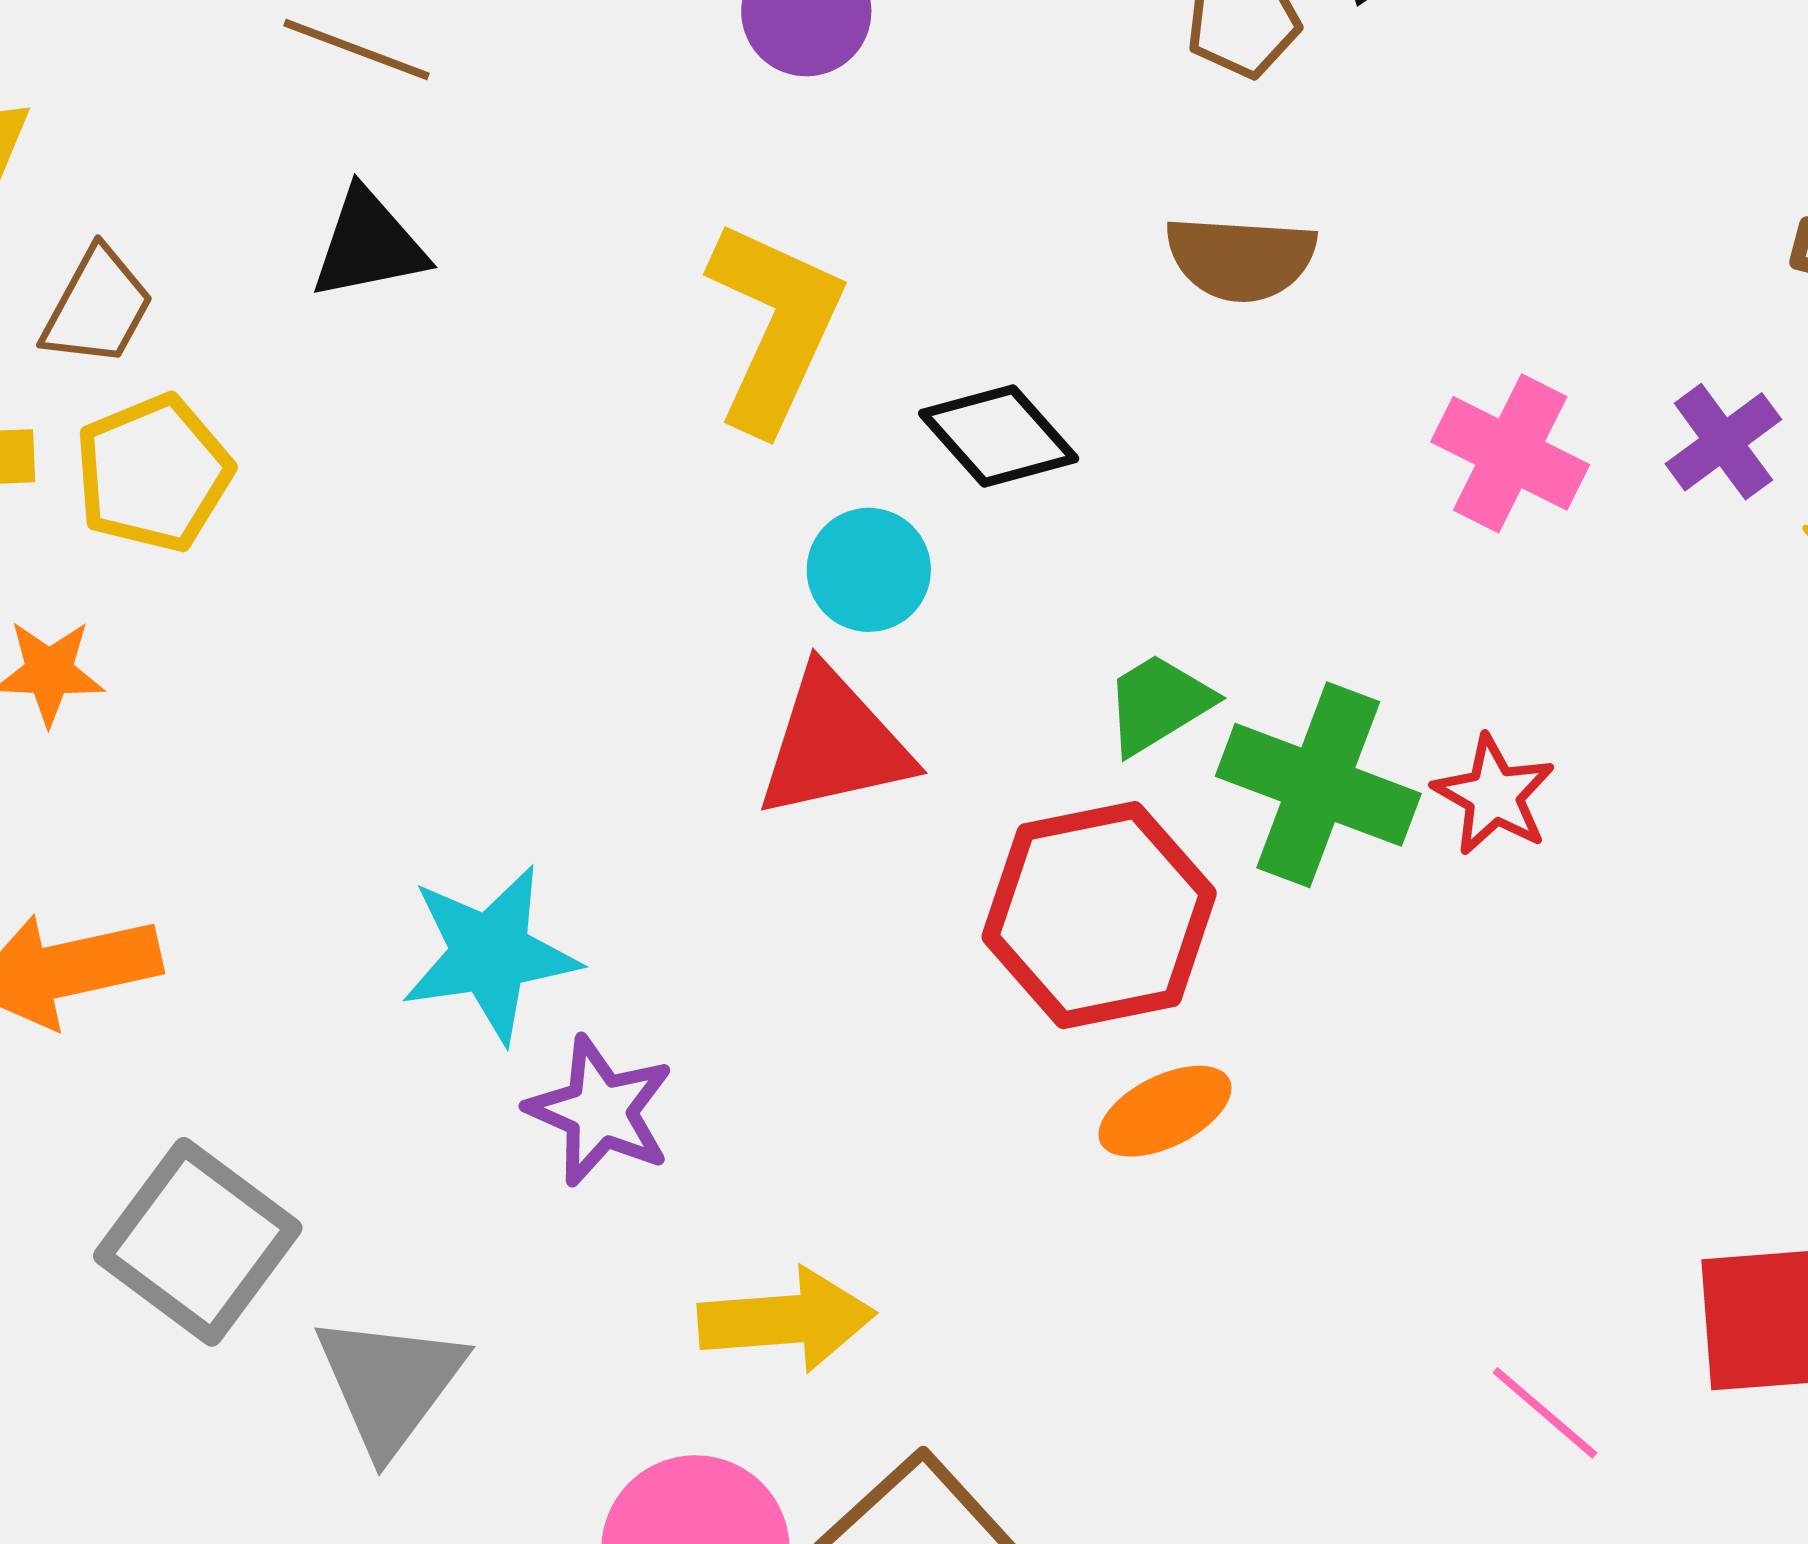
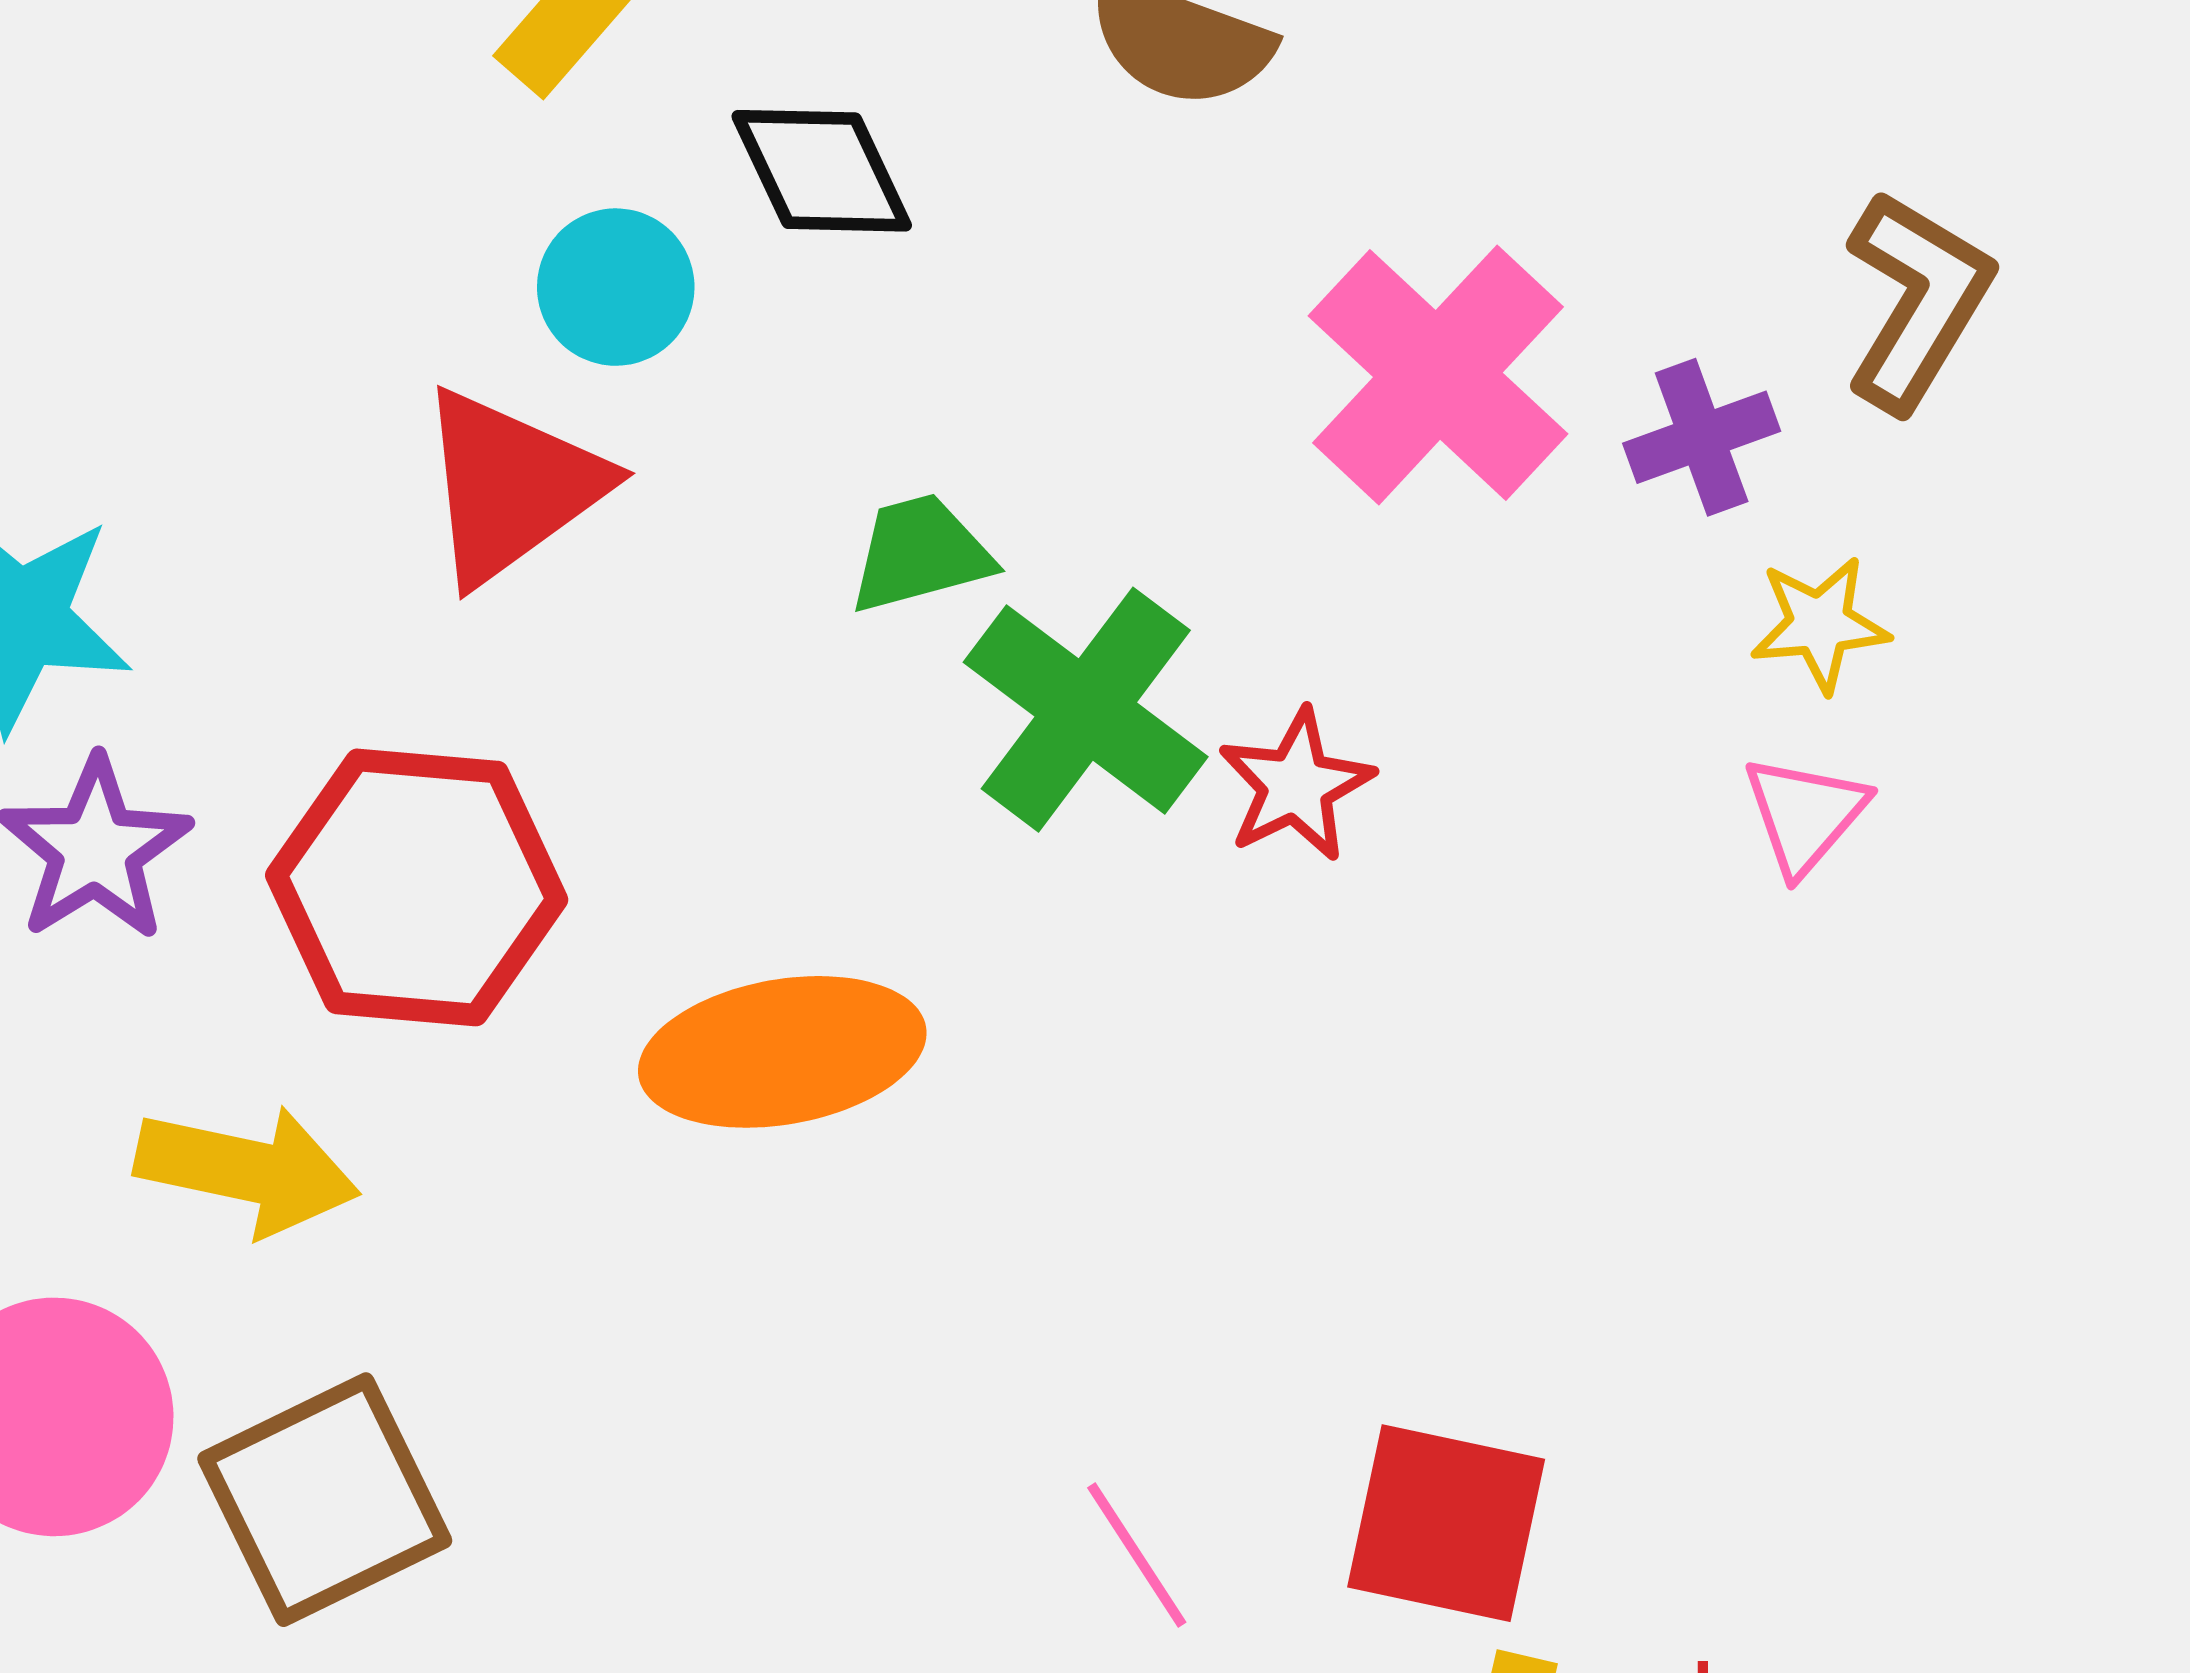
pink cross: (1510, 453) -> (1438, 375), size x1.4
red triangle: (834, 744) -> (511, 486), turned -40
red hexagon: (1099, 915) -> (417, 887), moved
orange ellipse: (1165, 1111) -> (782, 1052), size x1.6

